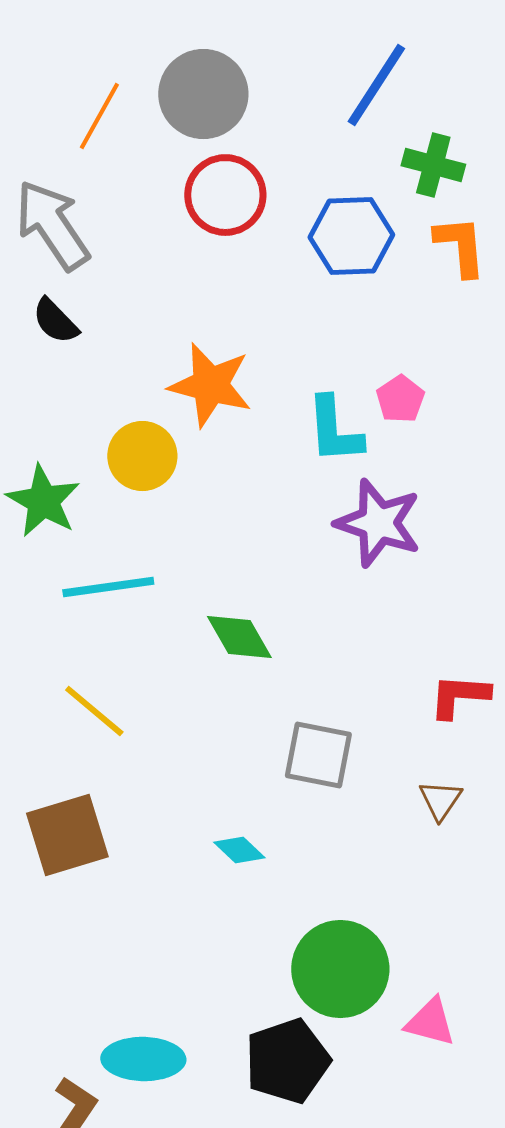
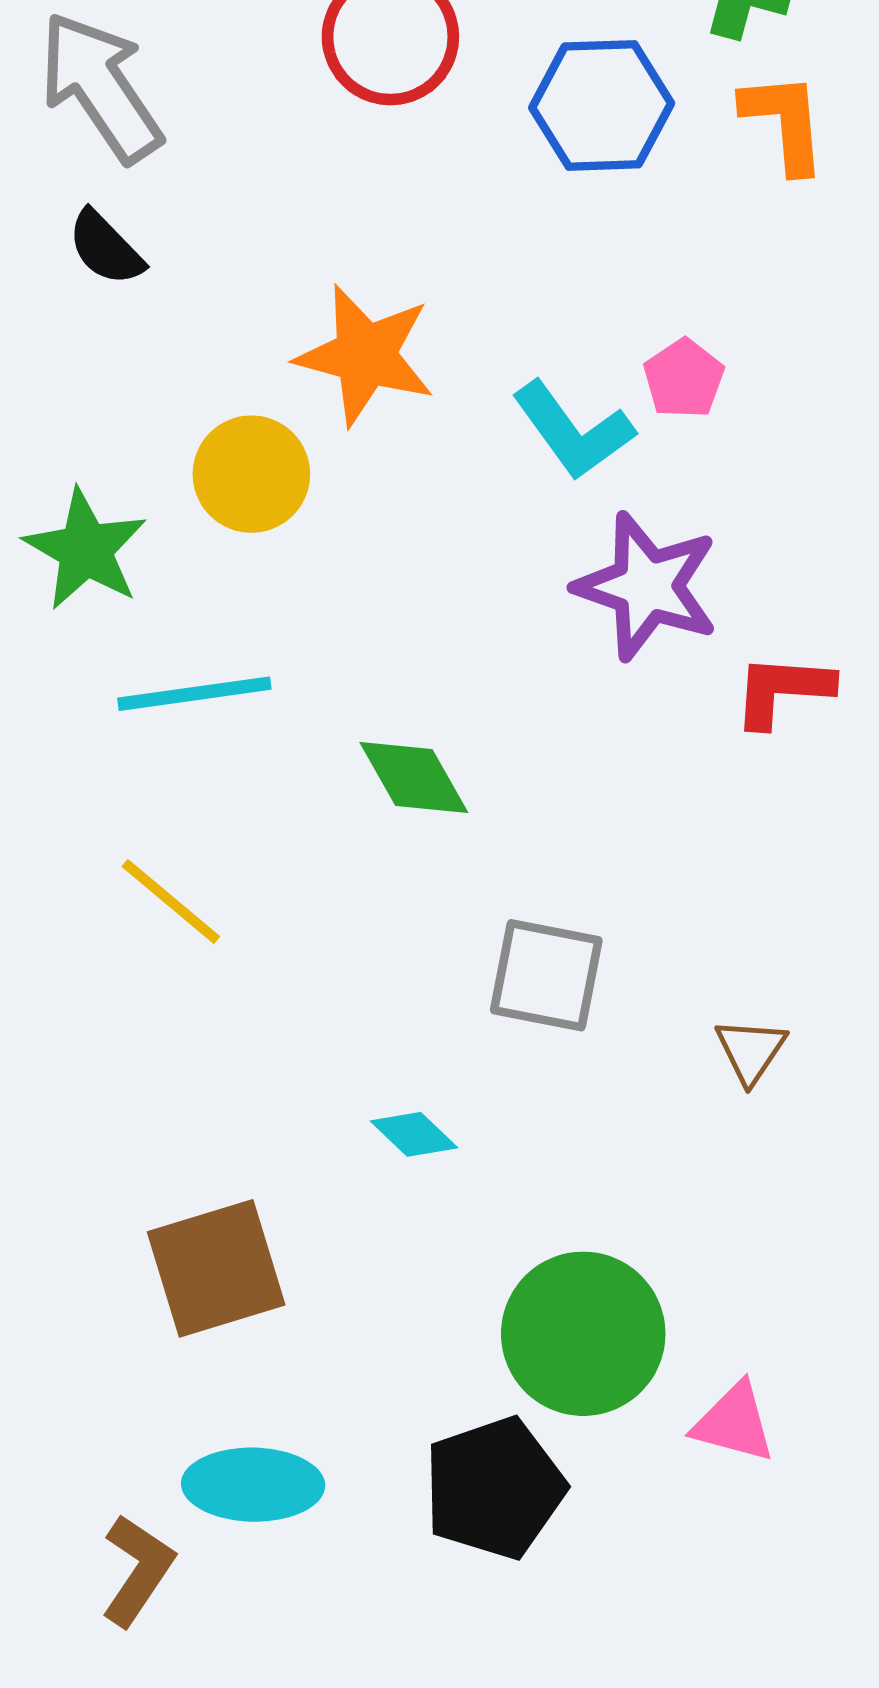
cyan L-shape: (334, 430) -> (573, 431), turned -32
red L-shape: (459, 696) -> (783, 690), moved
brown square: (67, 835) -> (216, 1268), moved

